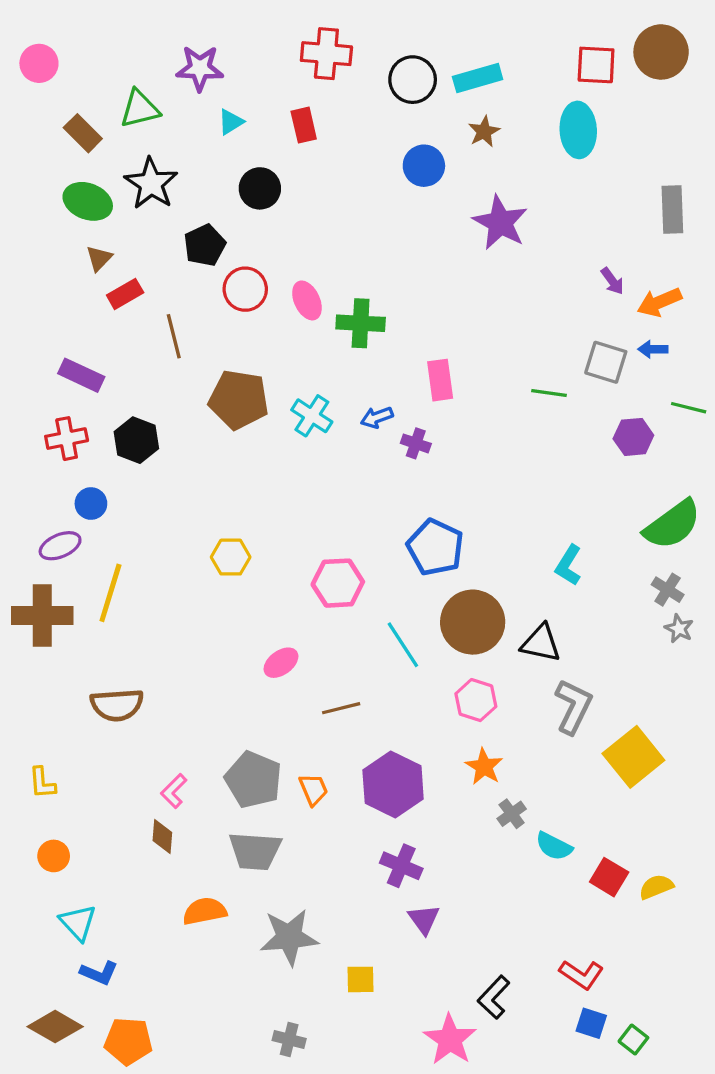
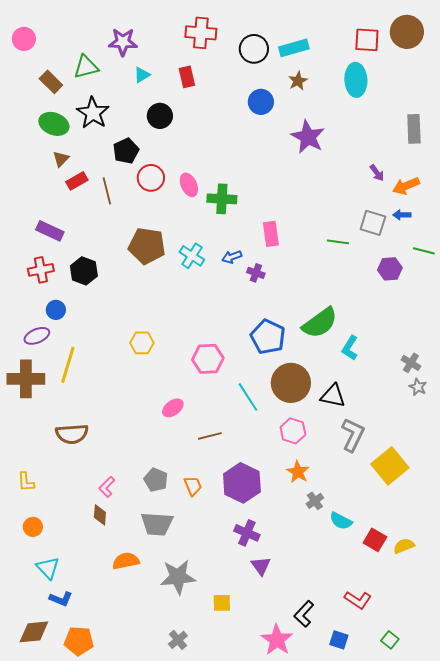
brown line: (174, 336) -> (107, 191), moved
green semicircle: (672, 525) -> (320, 323), moved
gray pentagon: (253, 780) -> (156, 480), size x0.7
blue square: (591, 1023) -> (339, 640), moved
brown diamond: (55, 1027) -> (34, 632), turned -36
gray cross: (289, 1039) -> (178, 640), turned 36

